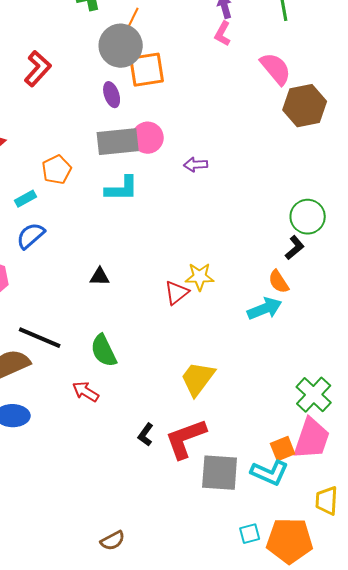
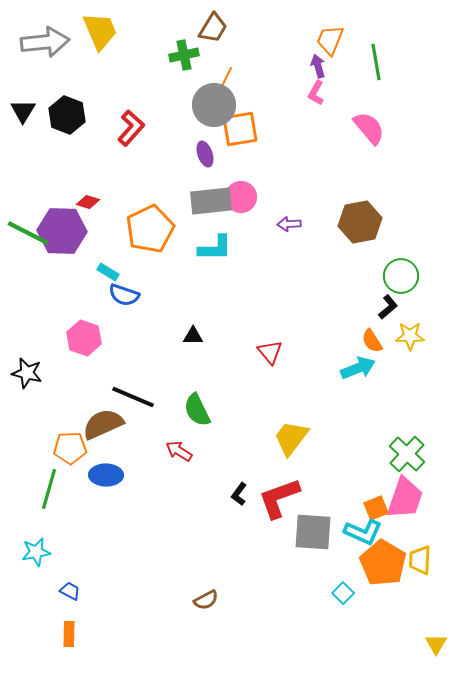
brown hexagon: (305, 106) -> (360, 222), moved
orange pentagon: (57, 170) -> (150, 229), size x1.6
cyan rectangle: (26, 199) -> (108, 272), moved, turned 60
blue semicircle: (31, 236) -> (124, 295), turned -120
yellow star: (200, 277) -> (410, 336), moved
red triangle: (177, 293) -> (270, 352), turned -32
cyan square: (250, 534) -> (343, 593), turned -30
orange pentagon: (290, 541) -> (383, 563), moved, turned 30

